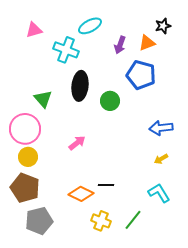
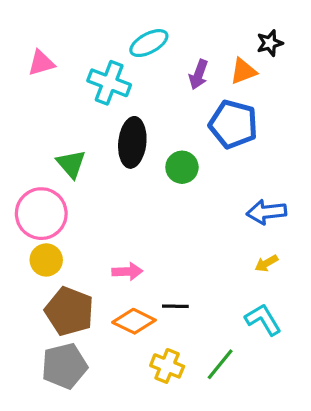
pink triangle: (34, 30) -> (41, 63), moved
pink arrow: (77, 143) -> (127, 272), moved, turned 36
brown pentagon: (25, 188) -> (69, 311), moved

